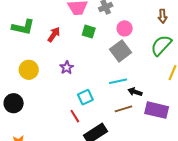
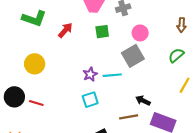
green square: (89, 32) -> (102, 32), turned -32
green semicircle: (161, 45) -> (176, 55), size x0.7
purple star: (67, 68) -> (90, 74), moved
cyan line: (118, 81) -> (112, 75), moved
red line: (75, 116) -> (36, 103), moved, turned -48

